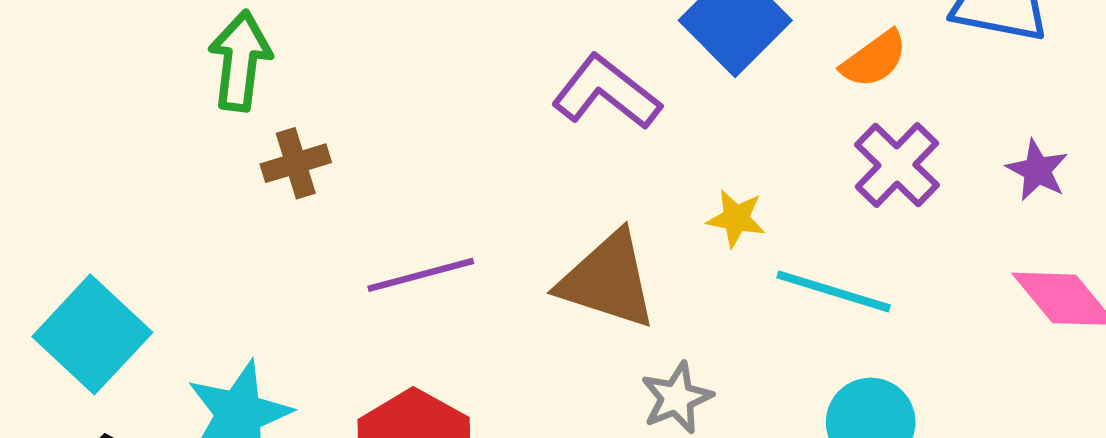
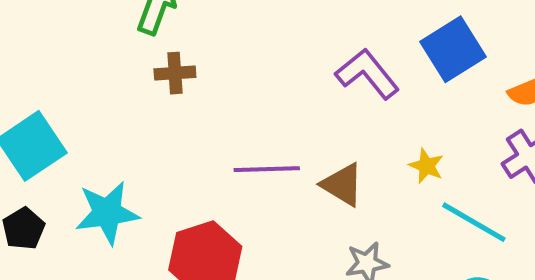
purple line: (421, 275) -> (267, 169), moved
brown triangle: (608, 280) -> (342, 185), size x0.7

